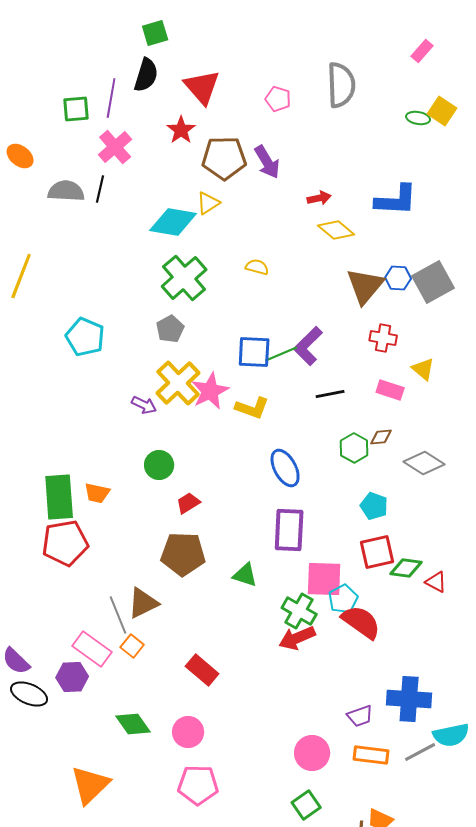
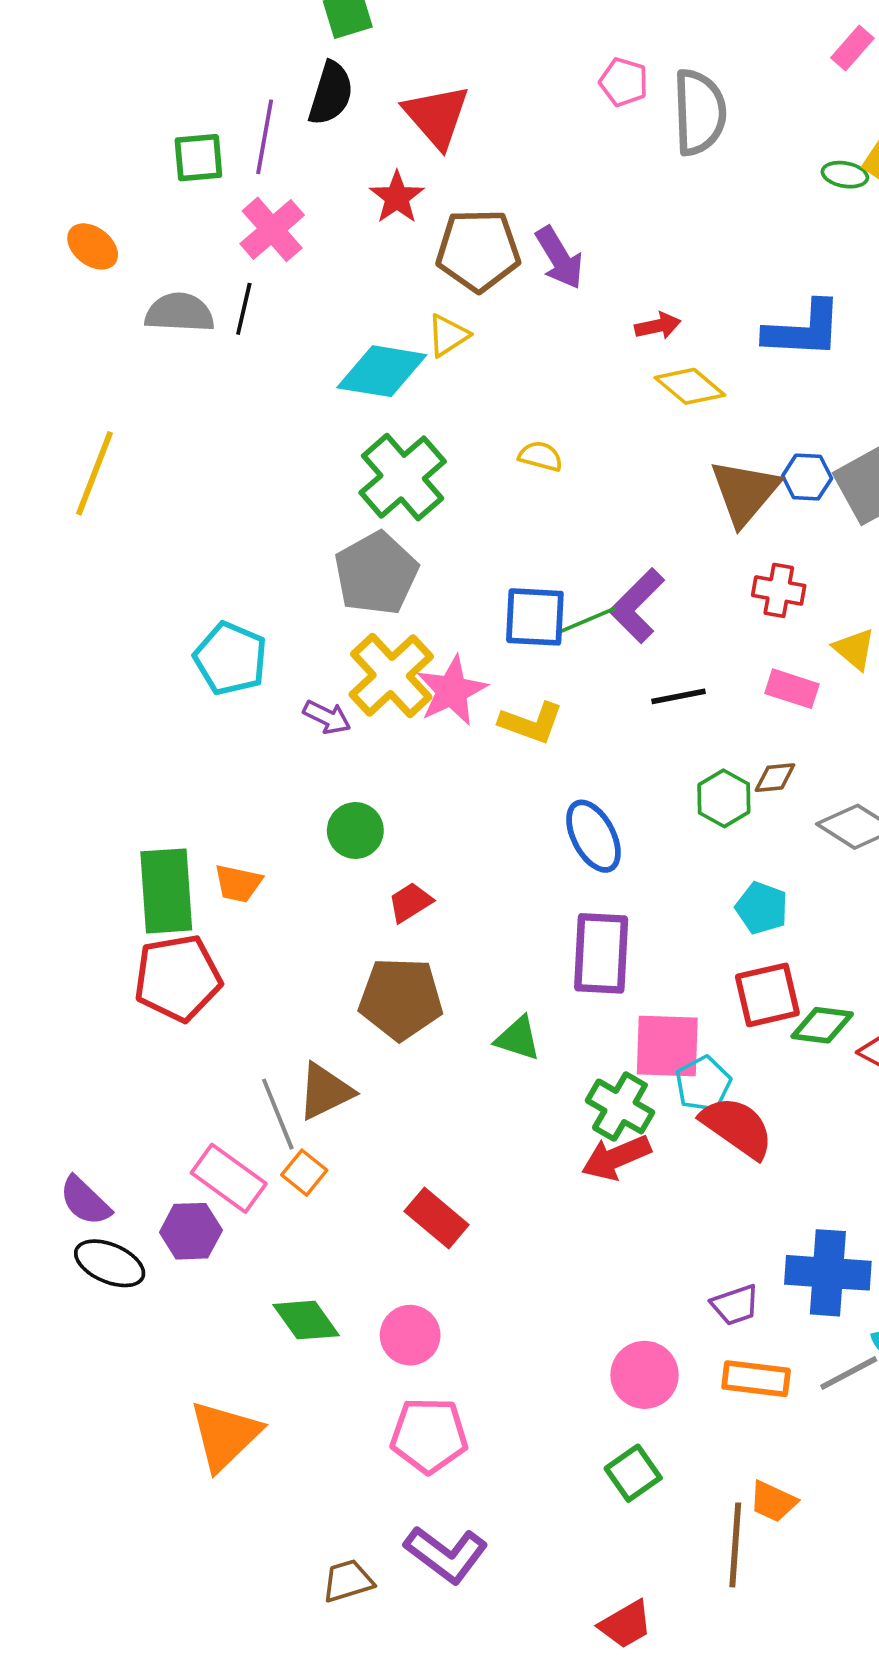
pink pentagon: (278, 99) -> (624, 82), moved
gray pentagon: (170, 329) -> (376, 573), size x1.6
cyan pentagon: (85, 337) -> (231, 659), moved

